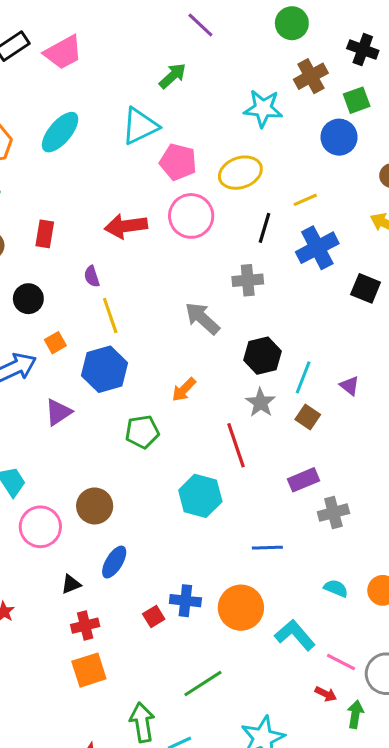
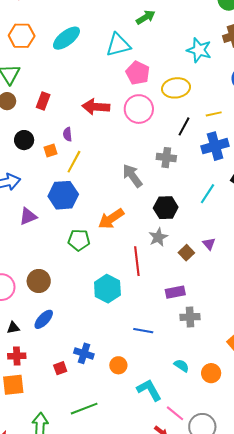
yellow line: (110, 316) -> (74, 162), turned 35
orange square: (55, 343) -> (51, 150), moved
cyan line: (303, 377) -> (208, 194), moved
purple triangle: (350, 386) -> (209, 244), moved
orange arrow: (184, 390) -> (111, 219), size x1.5
orange circle: (241, 608) -> (118, 365), size x0.6
red square: (154, 616) -> (60, 368), moved

